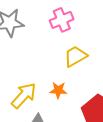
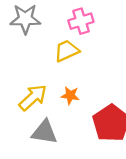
yellow trapezoid: (75, 56) -> (67, 51), moved

